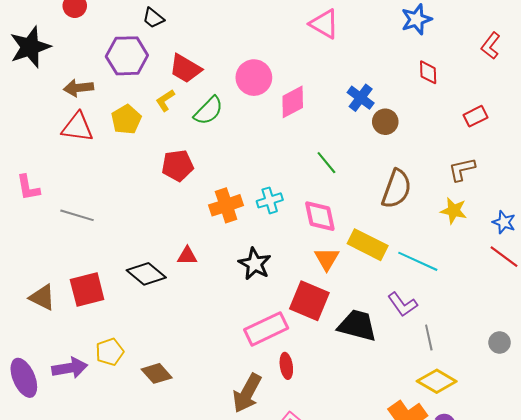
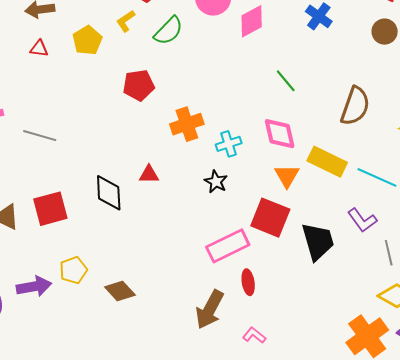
brown circle: (385, 122) -> (385, 32), moved
red triangle: (77, 127) -> (39, 49), size x0.6
cyan cross: (270, 200) -> (229, 144), moved
black star: (255, 264) -> (216, 182), size x0.7
black diamond: (146, 274) -> (109, 193), turned 48
black trapezoid: (357, 325) -> (318, 241), turned 60

